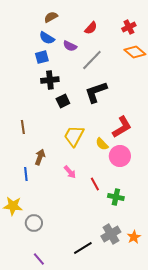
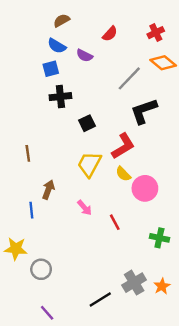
gray line: (92, 60) -> (129, 78), moved
black L-shape: (96, 92) -> (144, 111), moved
black square: (63, 101) -> (87, 123), moved
red L-shape: (122, 127) -> (123, 146), moved
green cross: (116, 197) -> (159, 238), moved

